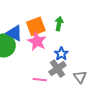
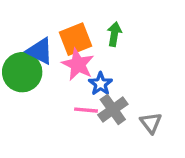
blue star: (61, 54) -> (101, 84), moved
pink line: (40, 80) -> (86, 110), moved

